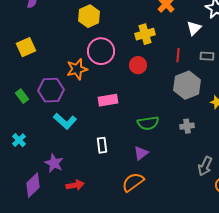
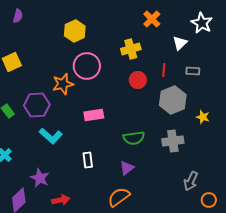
red circle: (138, 65) -> (138, 80), moved
gray cross: (187, 126) -> (173, 141), size x1.5

